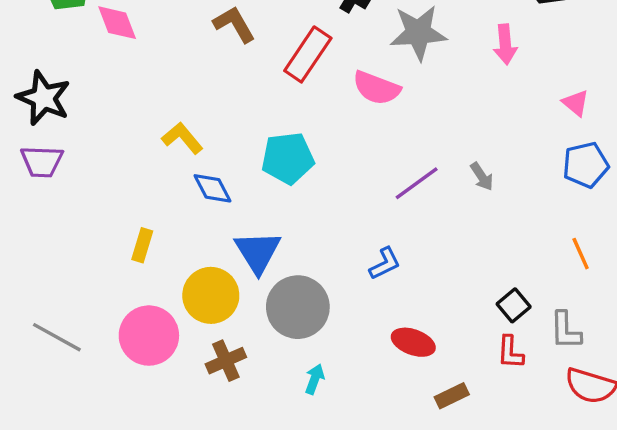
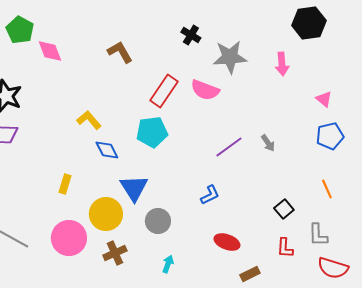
red rectangle: (308, 54) -> (164, 91), moved
black square: (514, 305) -> (284, 209), moved
gray circle: (298, 307) -> (158, 221), size x0.7

